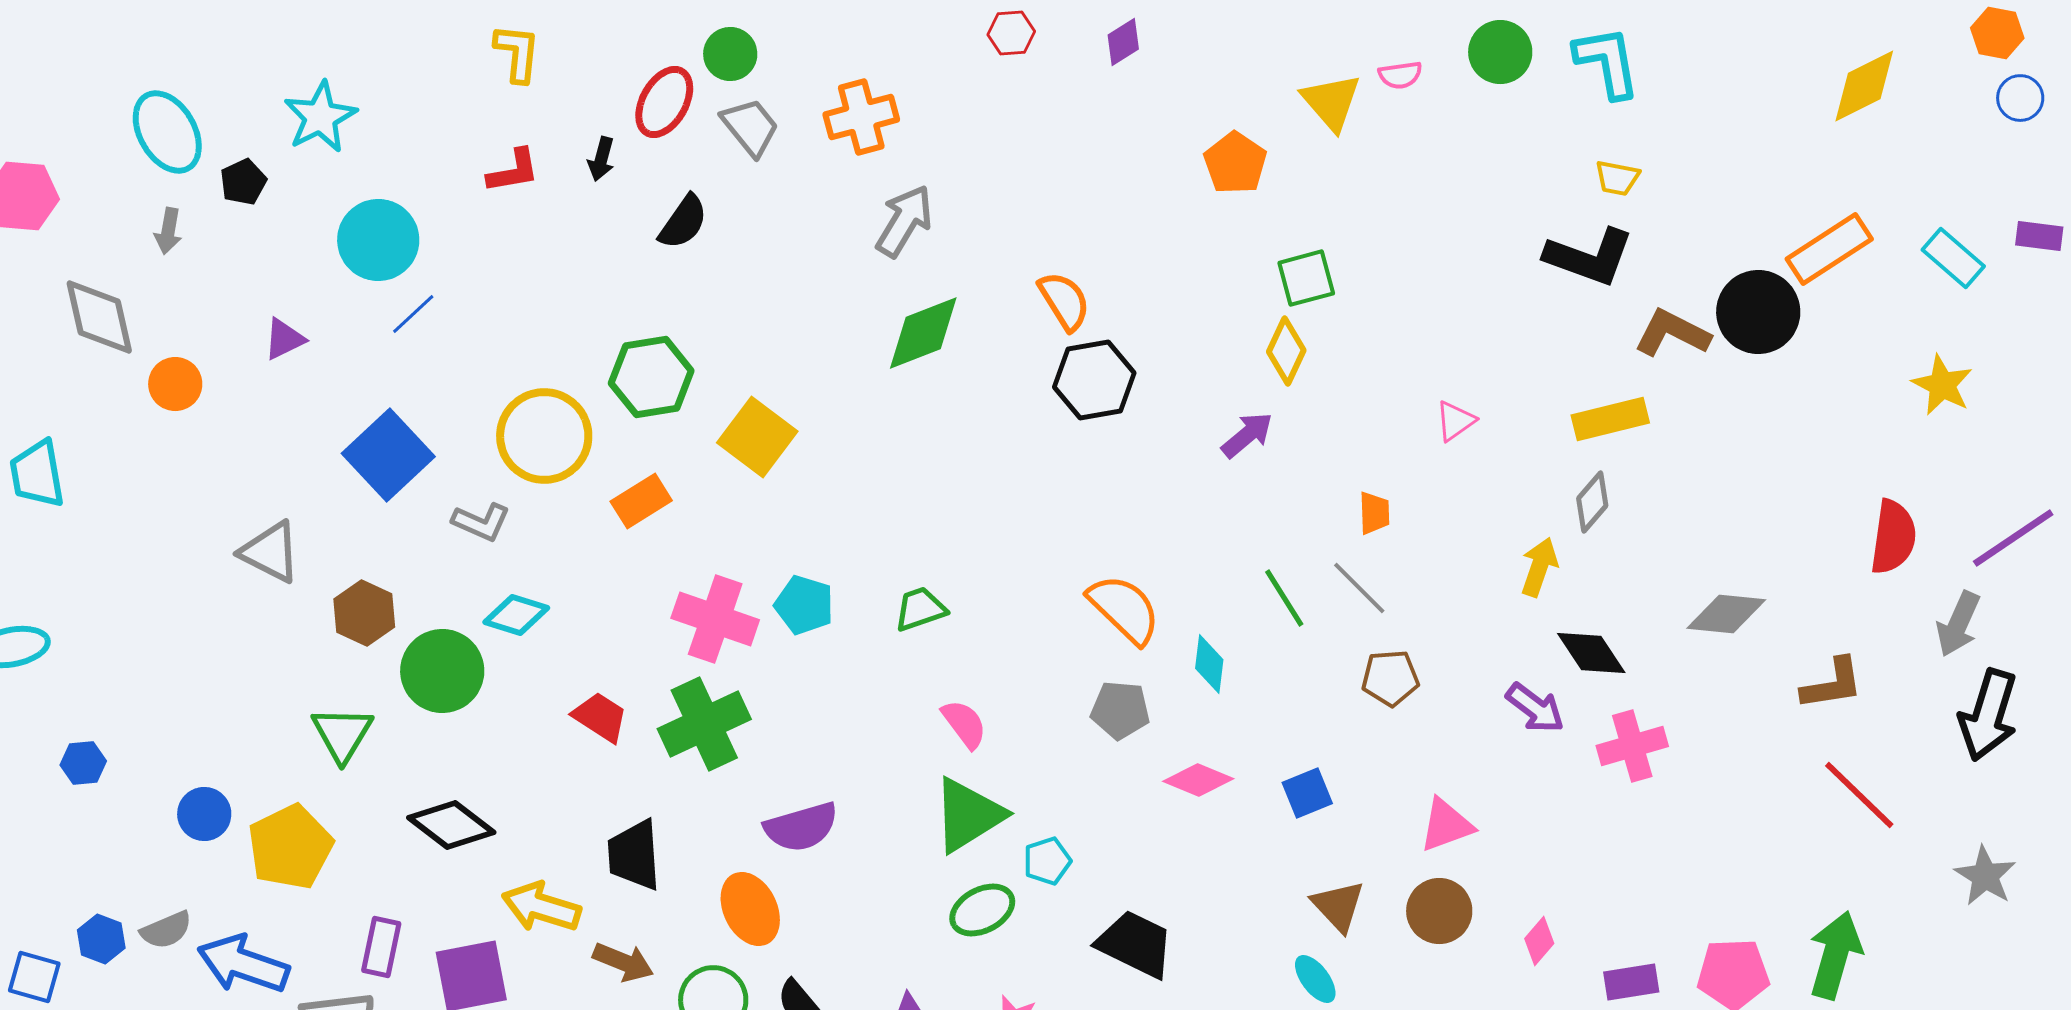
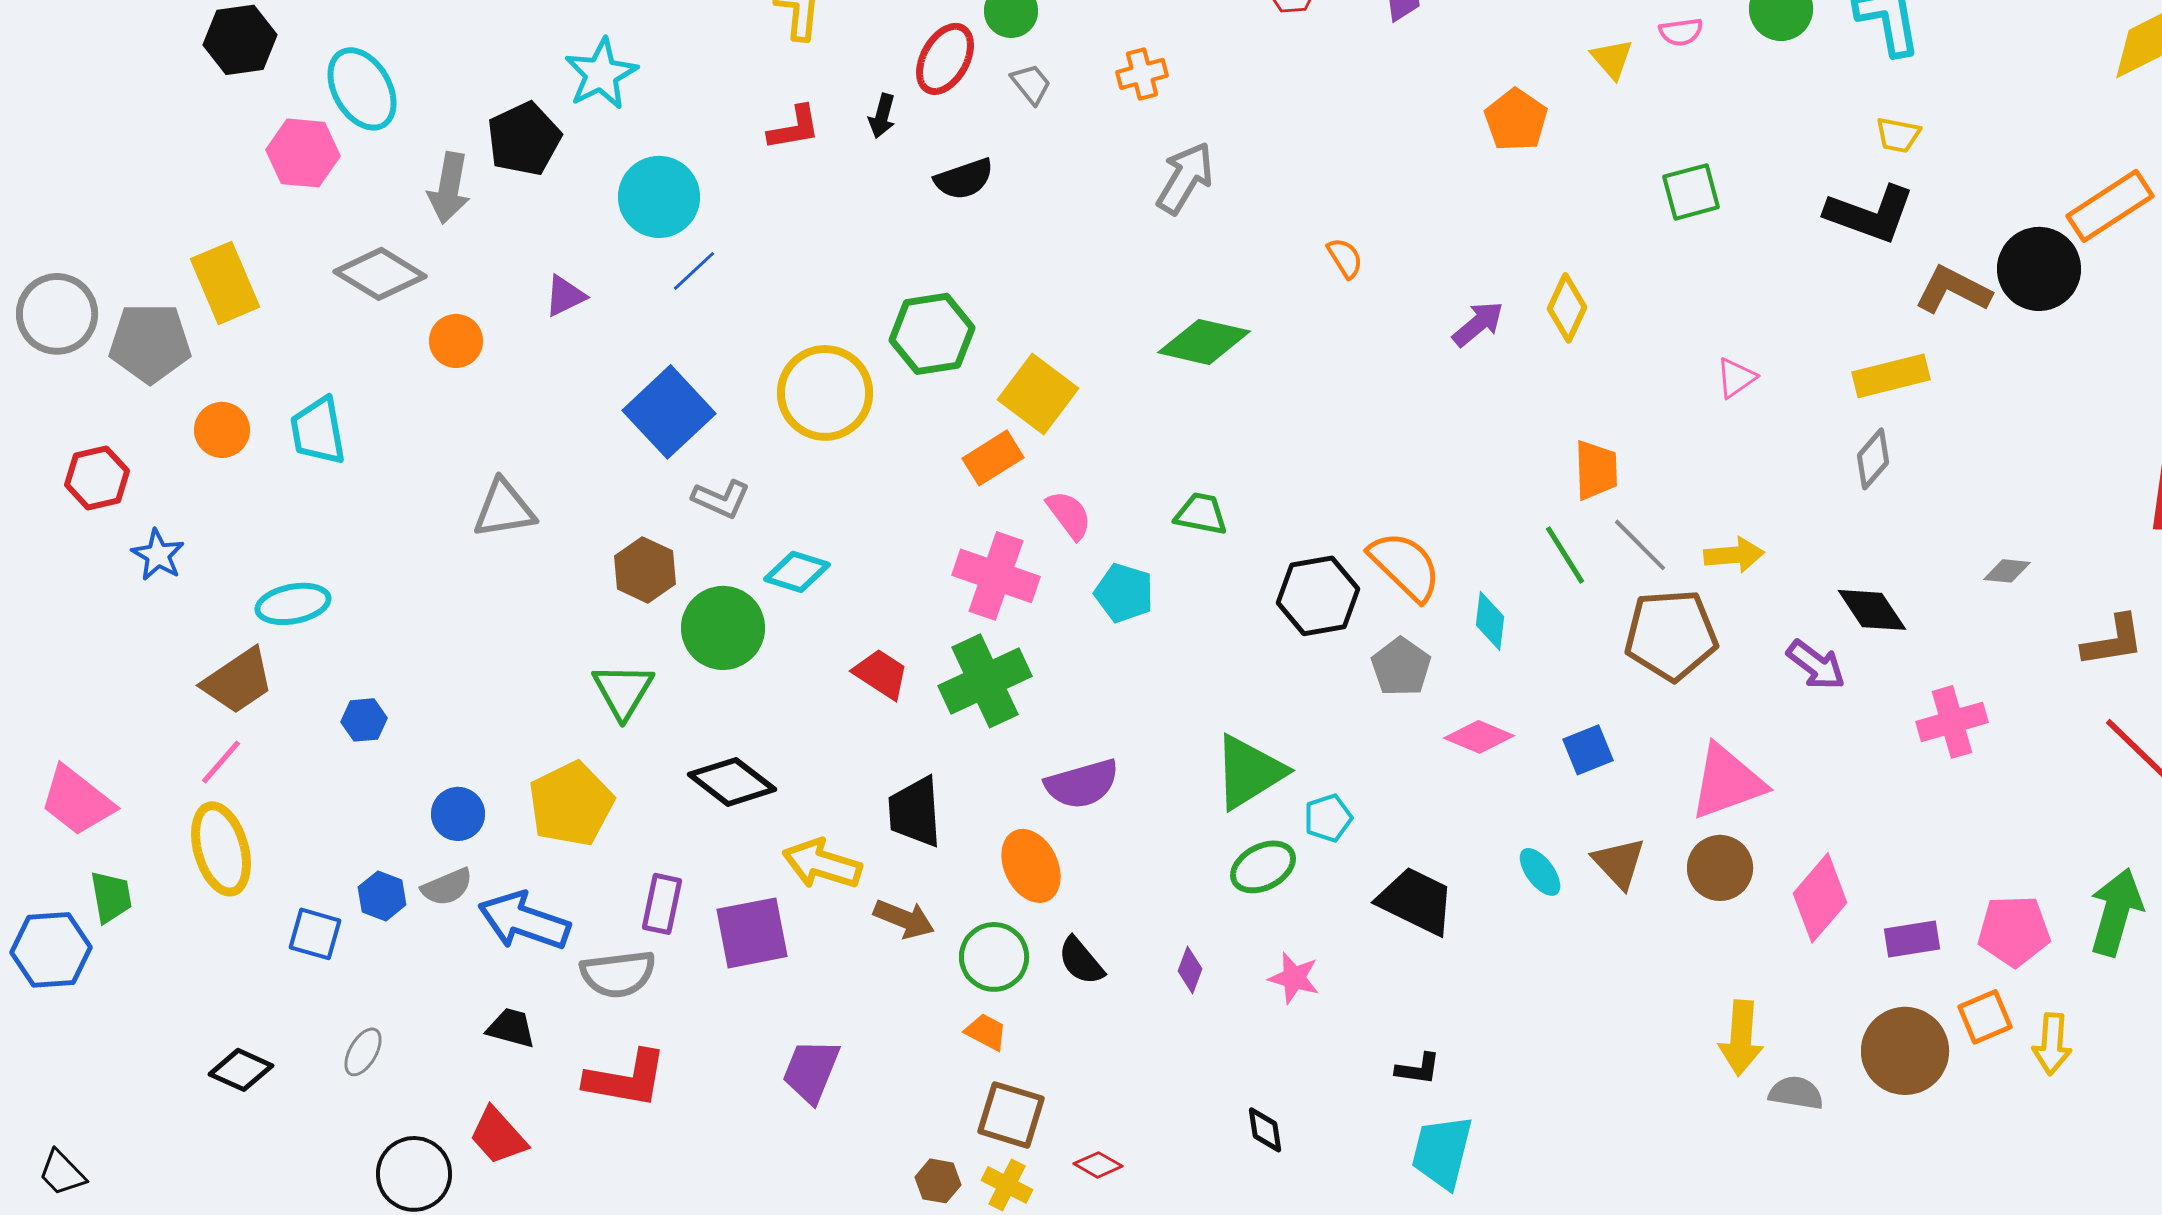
yellow triangle: (1331, 102) -> (1612, 59), size x0.7
orange cross: (861, 117) -> (1142, 74), size x0.7
gray trapezoid: (750, 127) -> (1031, 84), size x0.7
cyan ellipse: (167, 132) -> (362, 89), moved
black pentagon: (243, 182) -> (524, 139), size x1.6
black semicircle: (683, 222) -> (964, 179), turned 36
gray arrow: (168, 231) -> (449, 188), size x1.5
green square: (1306, 278) -> (1691, 192), moved
orange semicircle: (1064, 301) -> (1345, 258), size x0.7
gray diamond: (99, 317) -> (380, 274), turned -46
green diamond: (923, 333) -> (1204, 342), moved, turned 34
black hexagon: (1094, 380) -> (1318, 596), moved
purple arrow: (1247, 435) -> (1478, 324), moved
orange rectangle: (641, 501) -> (993, 458), moved
orange trapezoid: (1374, 513) -> (1596, 470), moved, size x1.4
gray L-shape: (481, 522) -> (721, 499), moved
gray triangle: (270, 552) -> (504, 509), moved, turned -36
yellow arrow: (1539, 567) -> (1734, 555), moved, turned 66
cyan pentagon: (804, 605) -> (1124, 593), moved
green trapezoid: (920, 609) -> (1201, 514), moved, turned 30
gray diamond: (1726, 614) -> (2007, 571), size x0.6
brown pentagon: (1390, 678) -> (1671, 635), size x1.6
gray pentagon: (1120, 710) -> (1401, 667), turned 30
pink semicircle: (964, 724) -> (1069, 515), moved
pink cross: (1632, 746) -> (1952, 722), moved
blue circle: (204, 814) -> (458, 814), moved
pink triangle: (1446, 825) -> (1727, 782), size x1.4
pink diamond: (1539, 941) -> (1820, 898), size x1.8
cyan ellipse: (1315, 979) -> (1540, 872), moved

